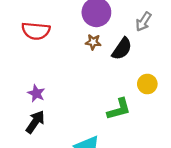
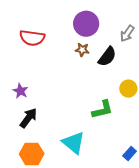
purple star: (36, 93) -> (20, 91), moved

